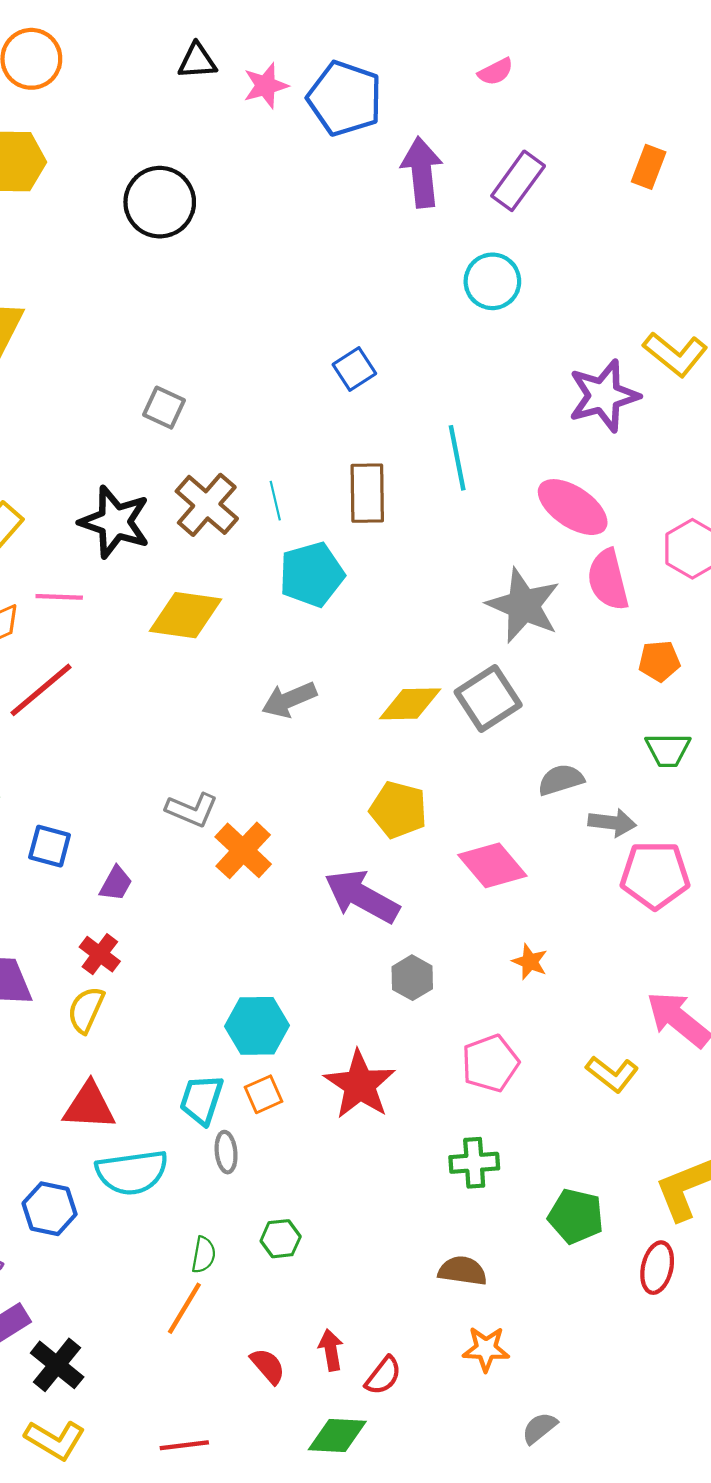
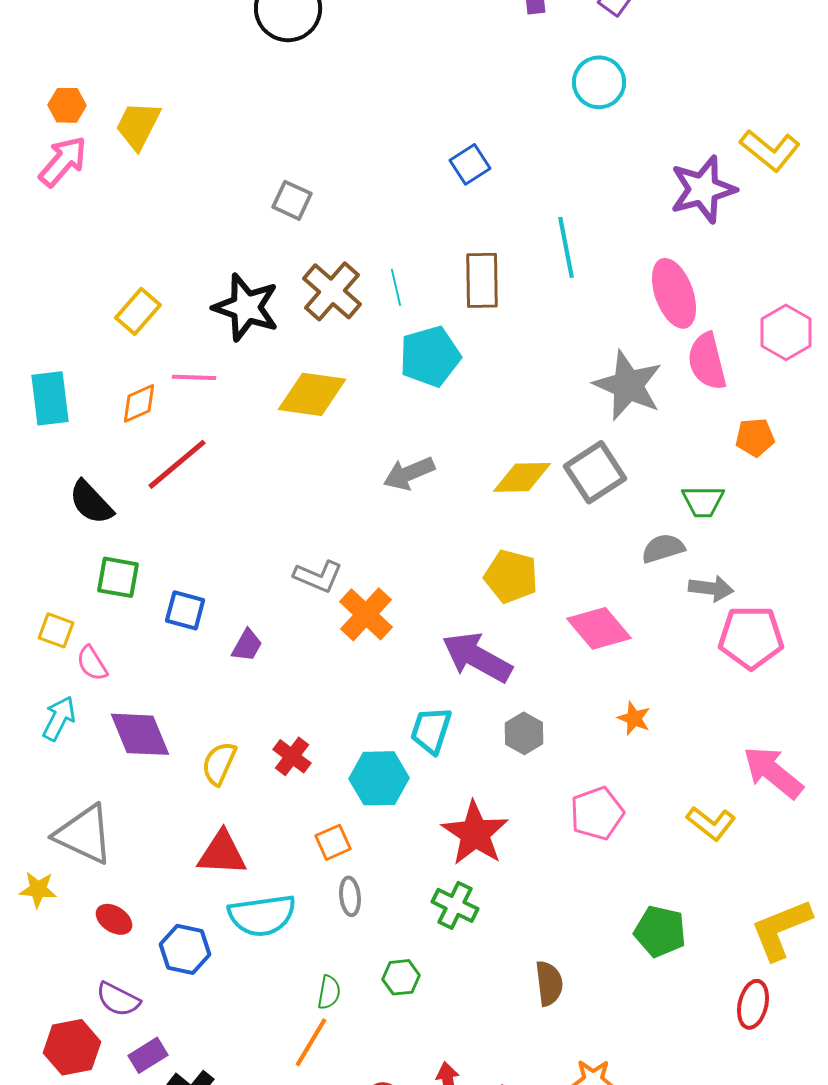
pink ellipse: (573, 507) -> (674, 293), turned 36
green trapezoid: (668, 750) -> (703, 501), moved
red cross: (100, 954) -> (292, 756), moved
orange square: (263, 1094) -> (333, 842), moved
cyan trapezoid: (201, 1100) -> (431, 730), moved
green cross: (474, 1163) -> (455, 905), moved, turned 30
green pentagon: (576, 1216) -> (660, 931), moved
brown semicircle: (462, 1271) -> (549, 983), moved, turned 75

